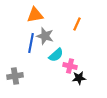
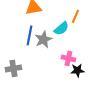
gray star: (45, 36) -> (43, 39), moved, turned 30
cyan semicircle: (56, 55) -> (61, 28), moved

